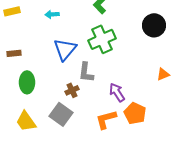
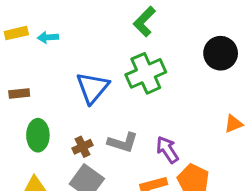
cyan arrow: (52, 14) -> (48, 37), moved
gray L-shape: (86, 72) -> (123, 142), moved, turned -80
brown cross: (72, 90) -> (82, 147), moved

